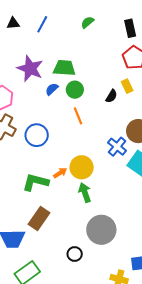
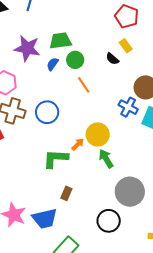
black semicircle: (111, 96) -> (112, 59), turned 112
brown rectangle: (39, 218) -> (66, 193), size x0.6
black circle: (75, 254) -> (109, 221), size x1.5

